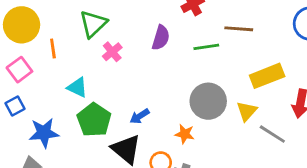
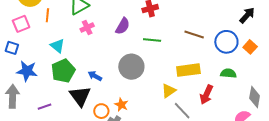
brown line: (239, 29) -> (194, 35), moved
gray circle: (208, 101) -> (131, 67), moved
blue square: (15, 106) -> (12, 48), turned 32
blue arrow: (140, 116) -> (95, 76), turned 48
orange star: (185, 134) -> (121, 105), moved

